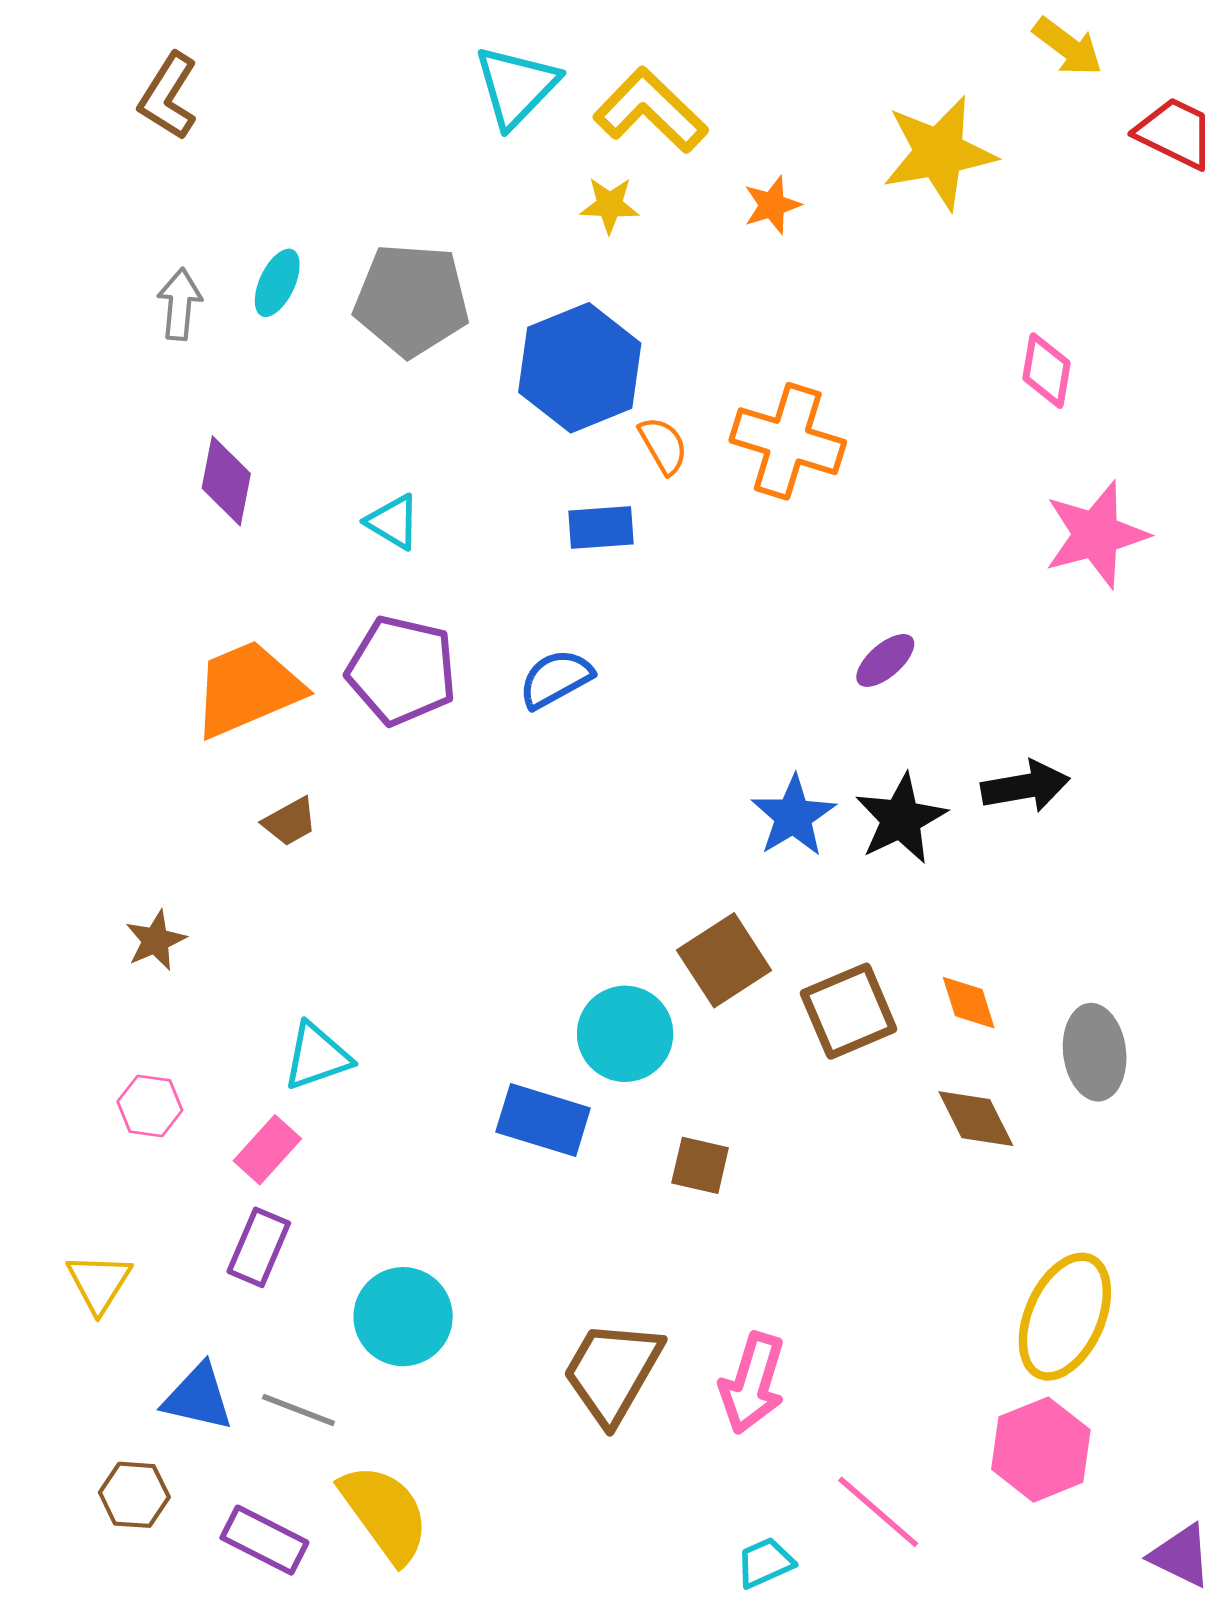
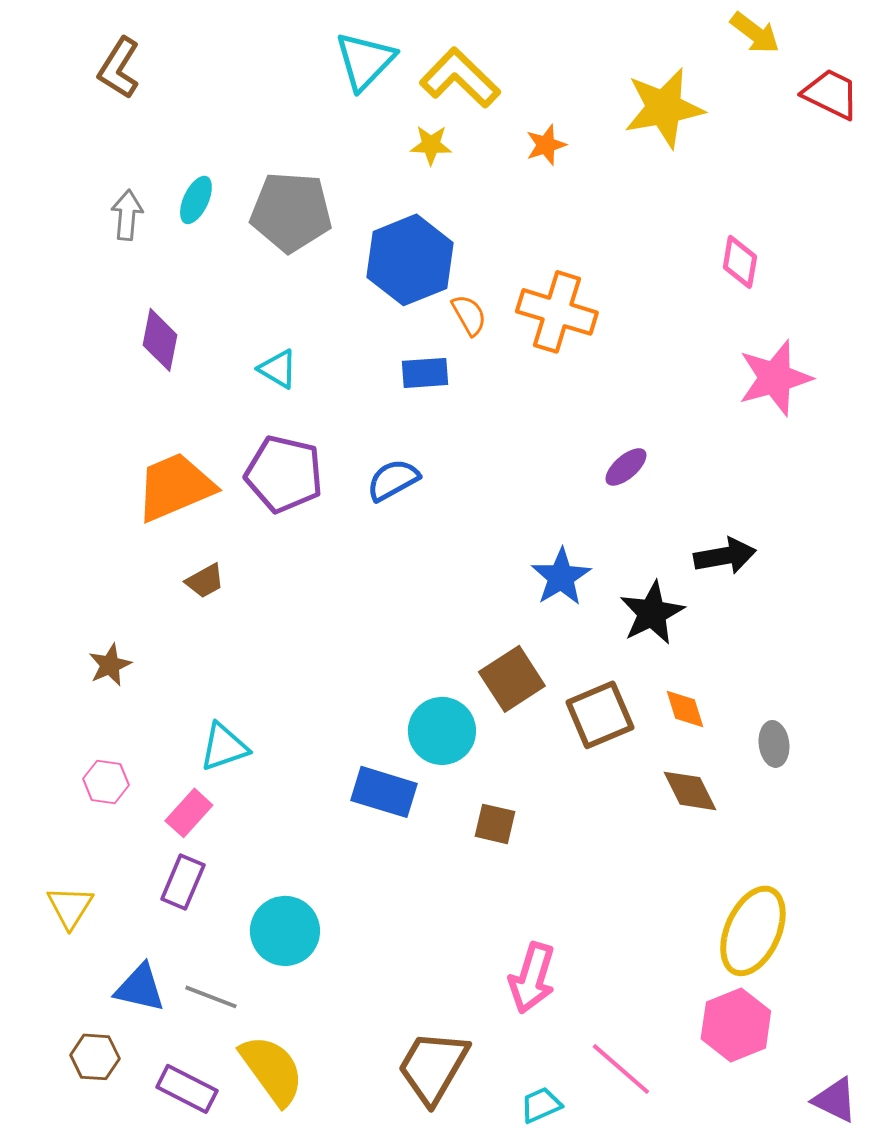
black star: (901, 819) -> (652, 613), moved
gray ellipse: (1095, 1052) -> (774, 744), size x0.7
brown trapezoid: (612, 1372) -> (433, 1067), moved

